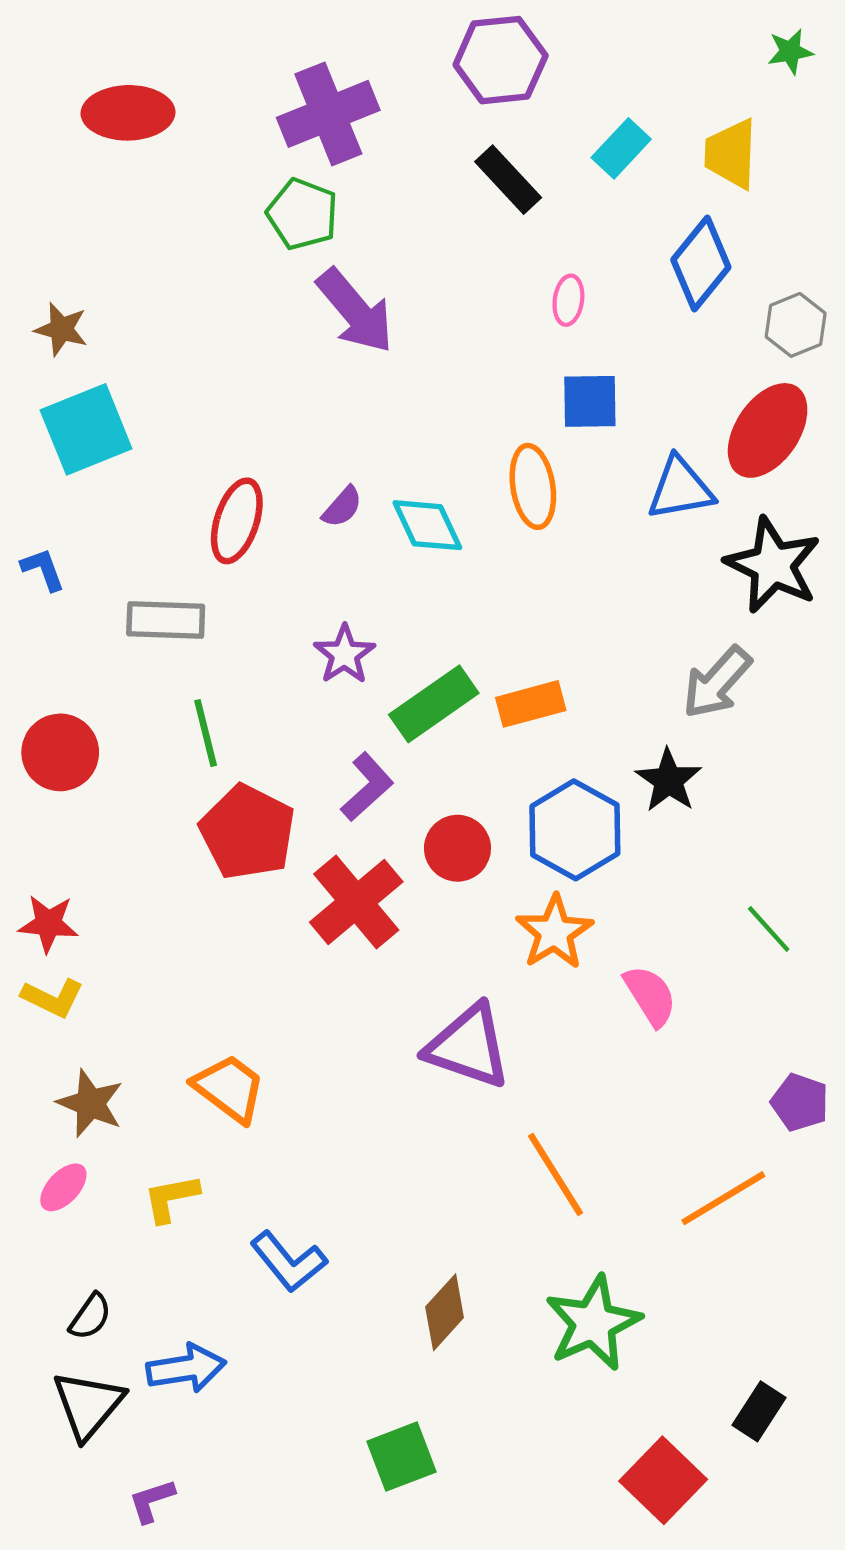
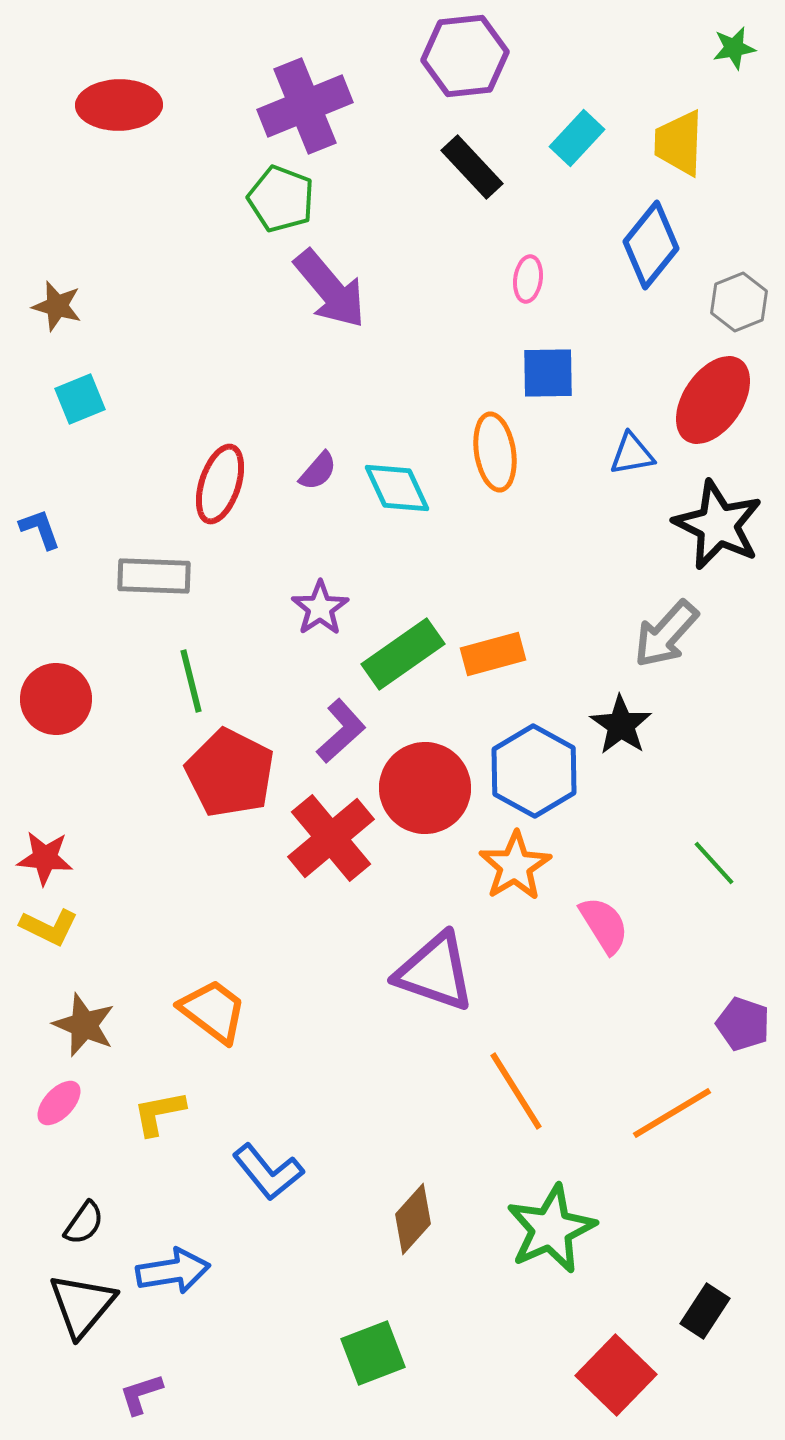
cyan square: (86, 429) -> (80, 399), size x0.6
blue triangle: (680, 489) -> (632, 454), size x0.7
red circle: (457, 848) -> (425, 788), size x1.5

